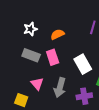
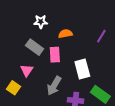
pink triangle: (37, 84) -> (27, 70), moved

